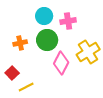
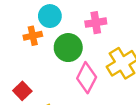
cyan circle: (44, 16) -> (50, 16), moved
orange cross: (20, 43) -> (33, 36), moved

